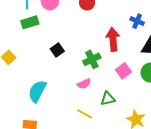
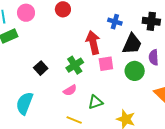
black square: (57, 50) -> (41, 68), moved
pink square: (124, 71) -> (106, 64), moved, turned 35

